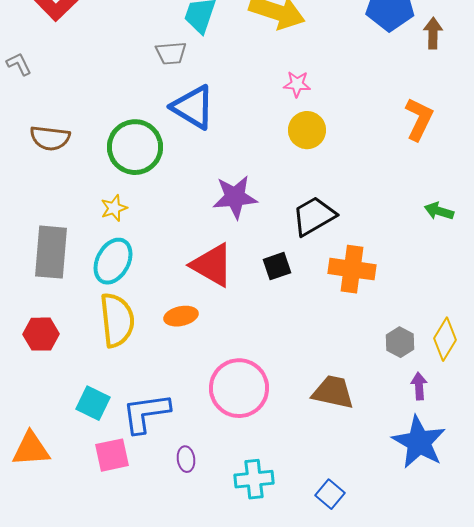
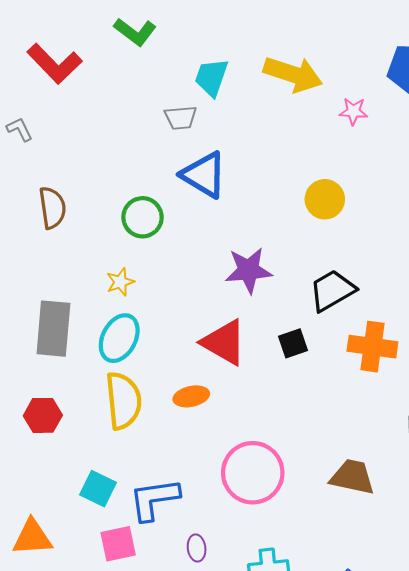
pink star: (297, 84) -> (353, 111), moved
brown semicircle: (50, 138) -> (52, 208), turned -105
green circle: (135, 147) -> (142, 217), size x0.7

